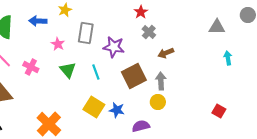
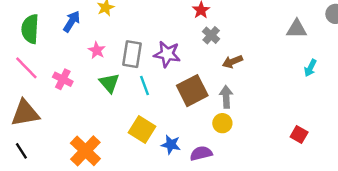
blue arrow: (38, 21) -> (72, 21), turned 120
gray rectangle: (86, 33) -> (132, 54), moved
cyan arrow: (228, 58) -> (310, 68), turned -144
blue star: (117, 110) -> (171, 145), moved

